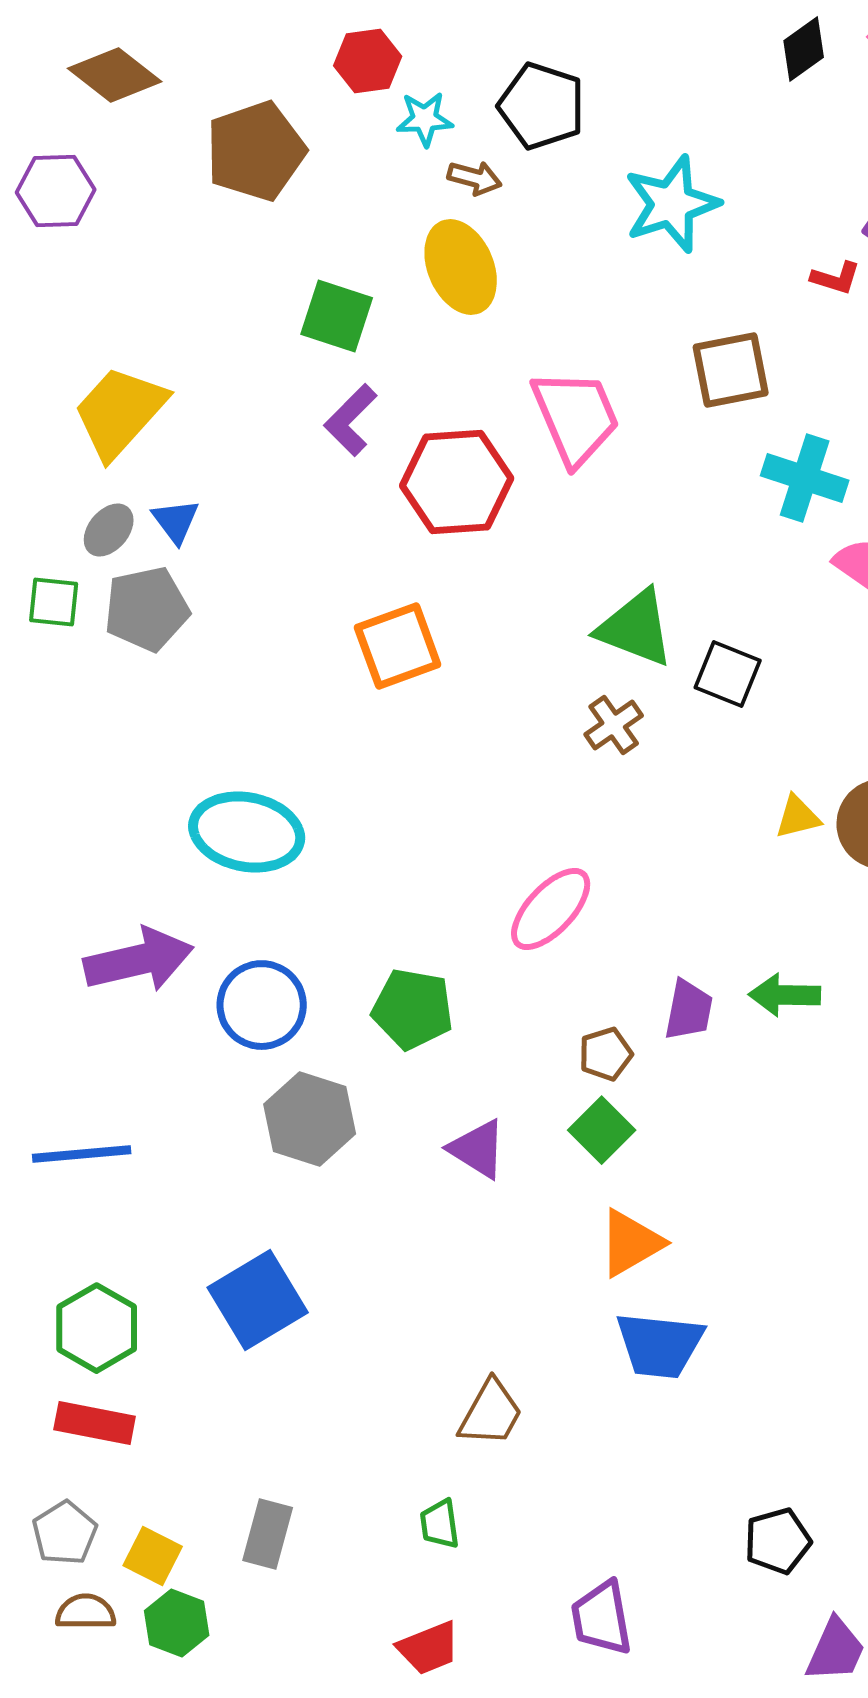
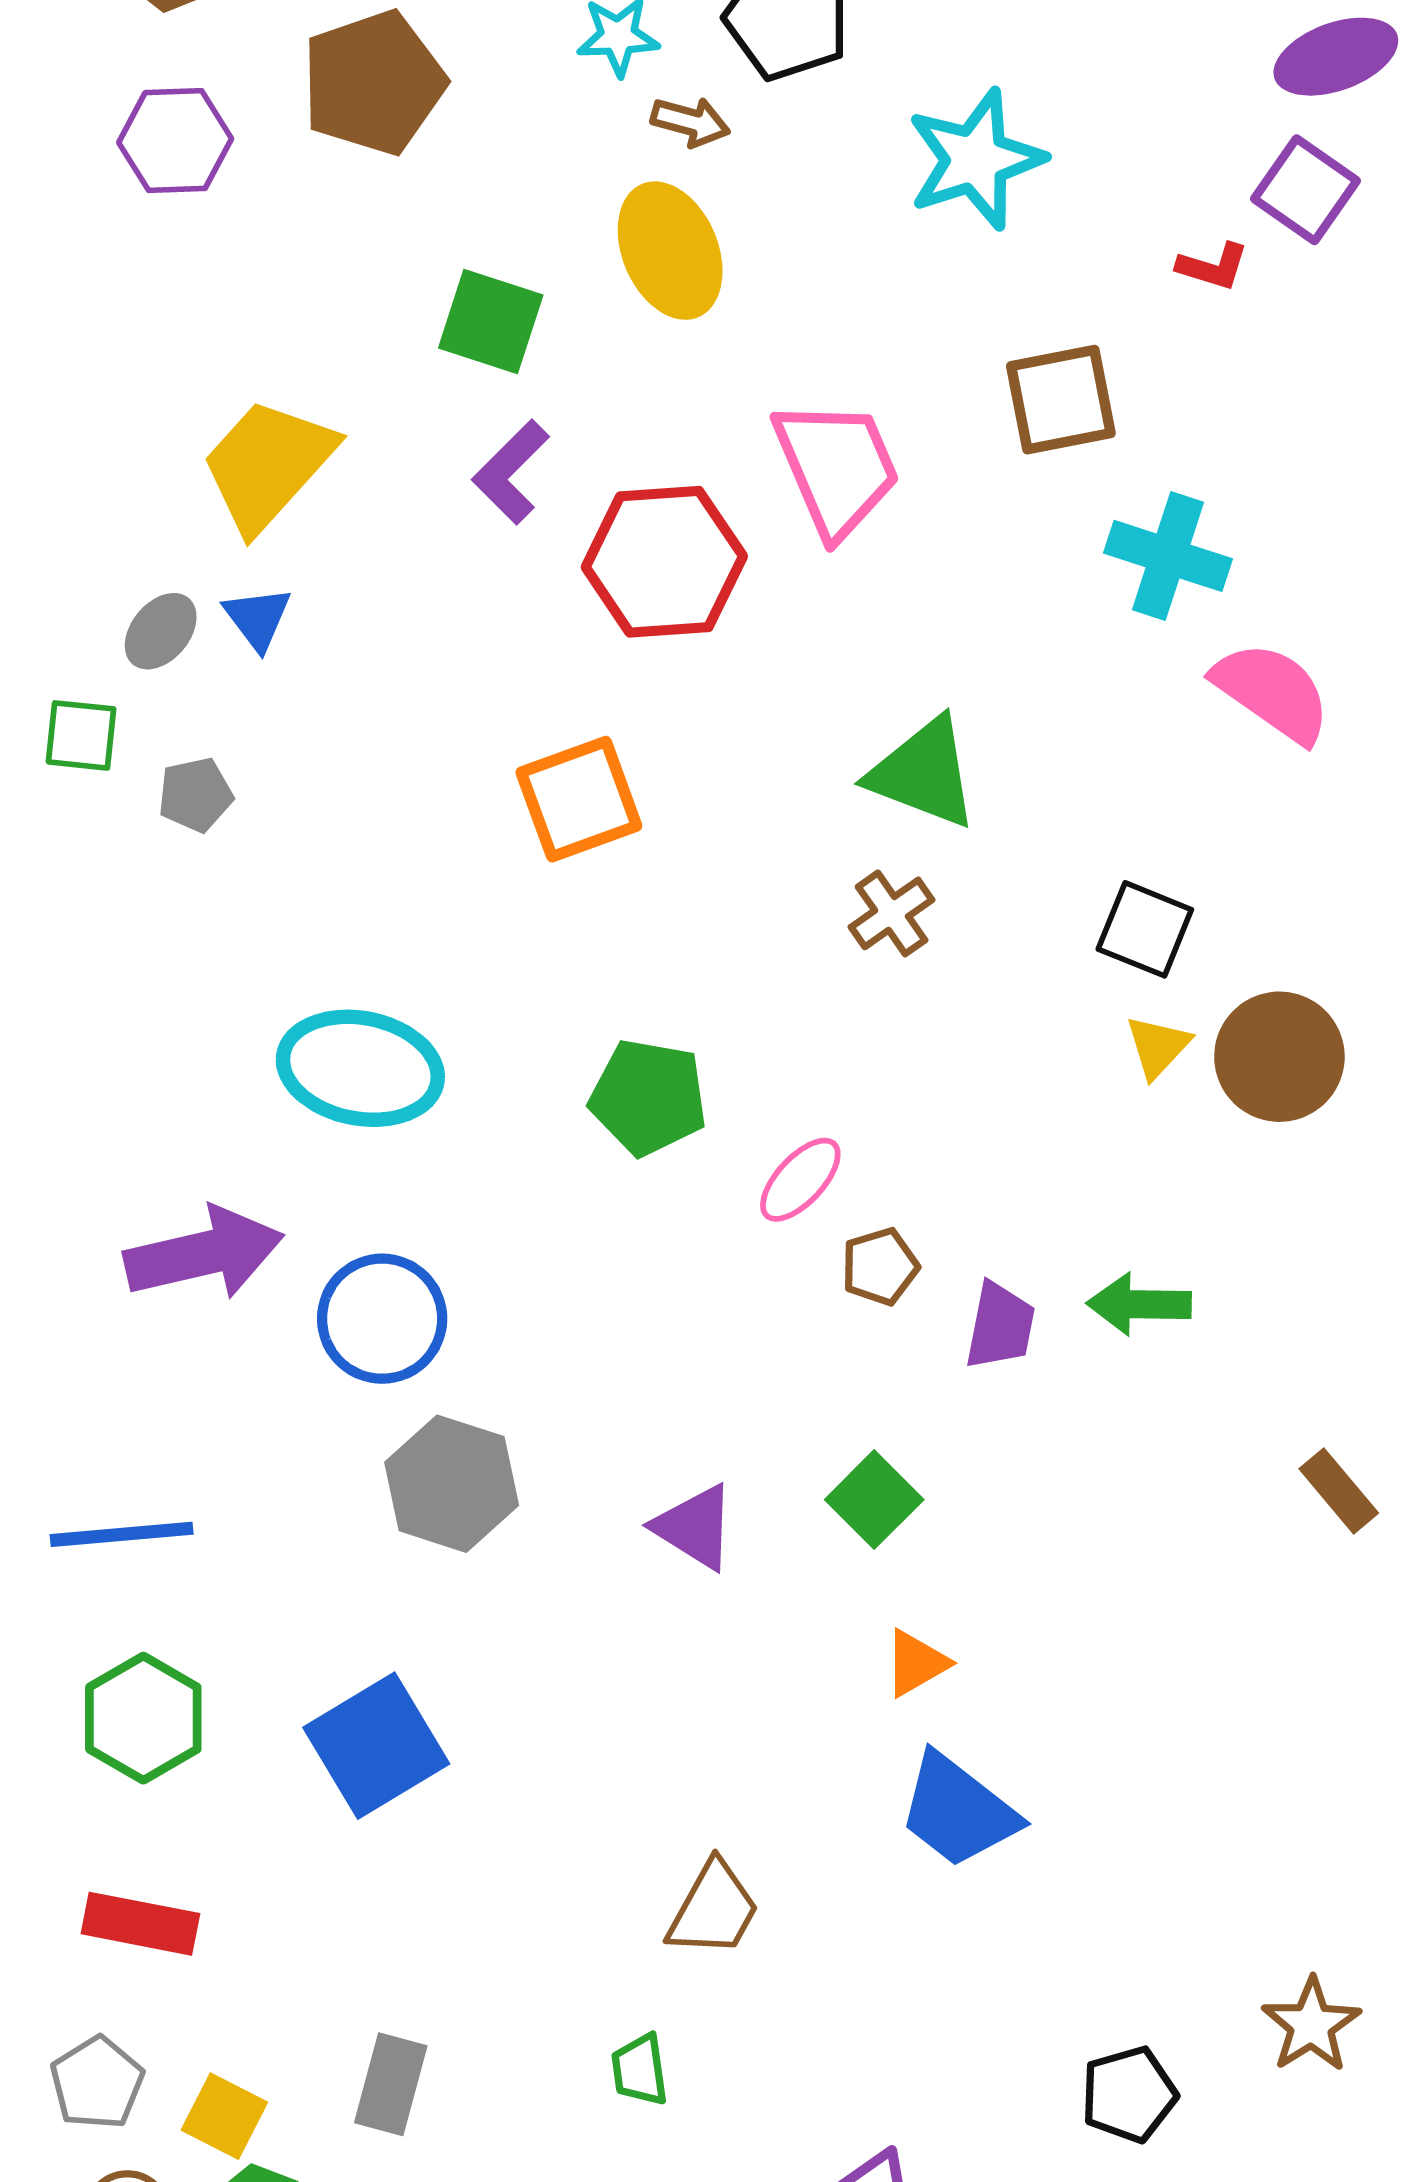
purple hexagon: (56, 191) -> (175, 141), moved
yellow trapezoid: (120, 412) -> (268, 465), moved
gray pentagon: (147, 609) -> (195, 795), moved, size x0.6
black square: (728, 674) -> (1145, 929), moved
yellow triangle: (798, 817) -> (1158, 1047), turned -33
pink ellipse: (551, 909) -> (800, 1180), size x0.7
green pentagon: (413, 1009) -> (648, 1097), moved
brown pentagon: (606, 1054) -> (880, 1267), moved
orange triangle: (631, 1243) -> (916, 1663), size x0.7
green hexagon: (97, 1328) -> (143, 1718), moved
blue trapezoid: (660, 1345) -> (958, 1811), turned 32

